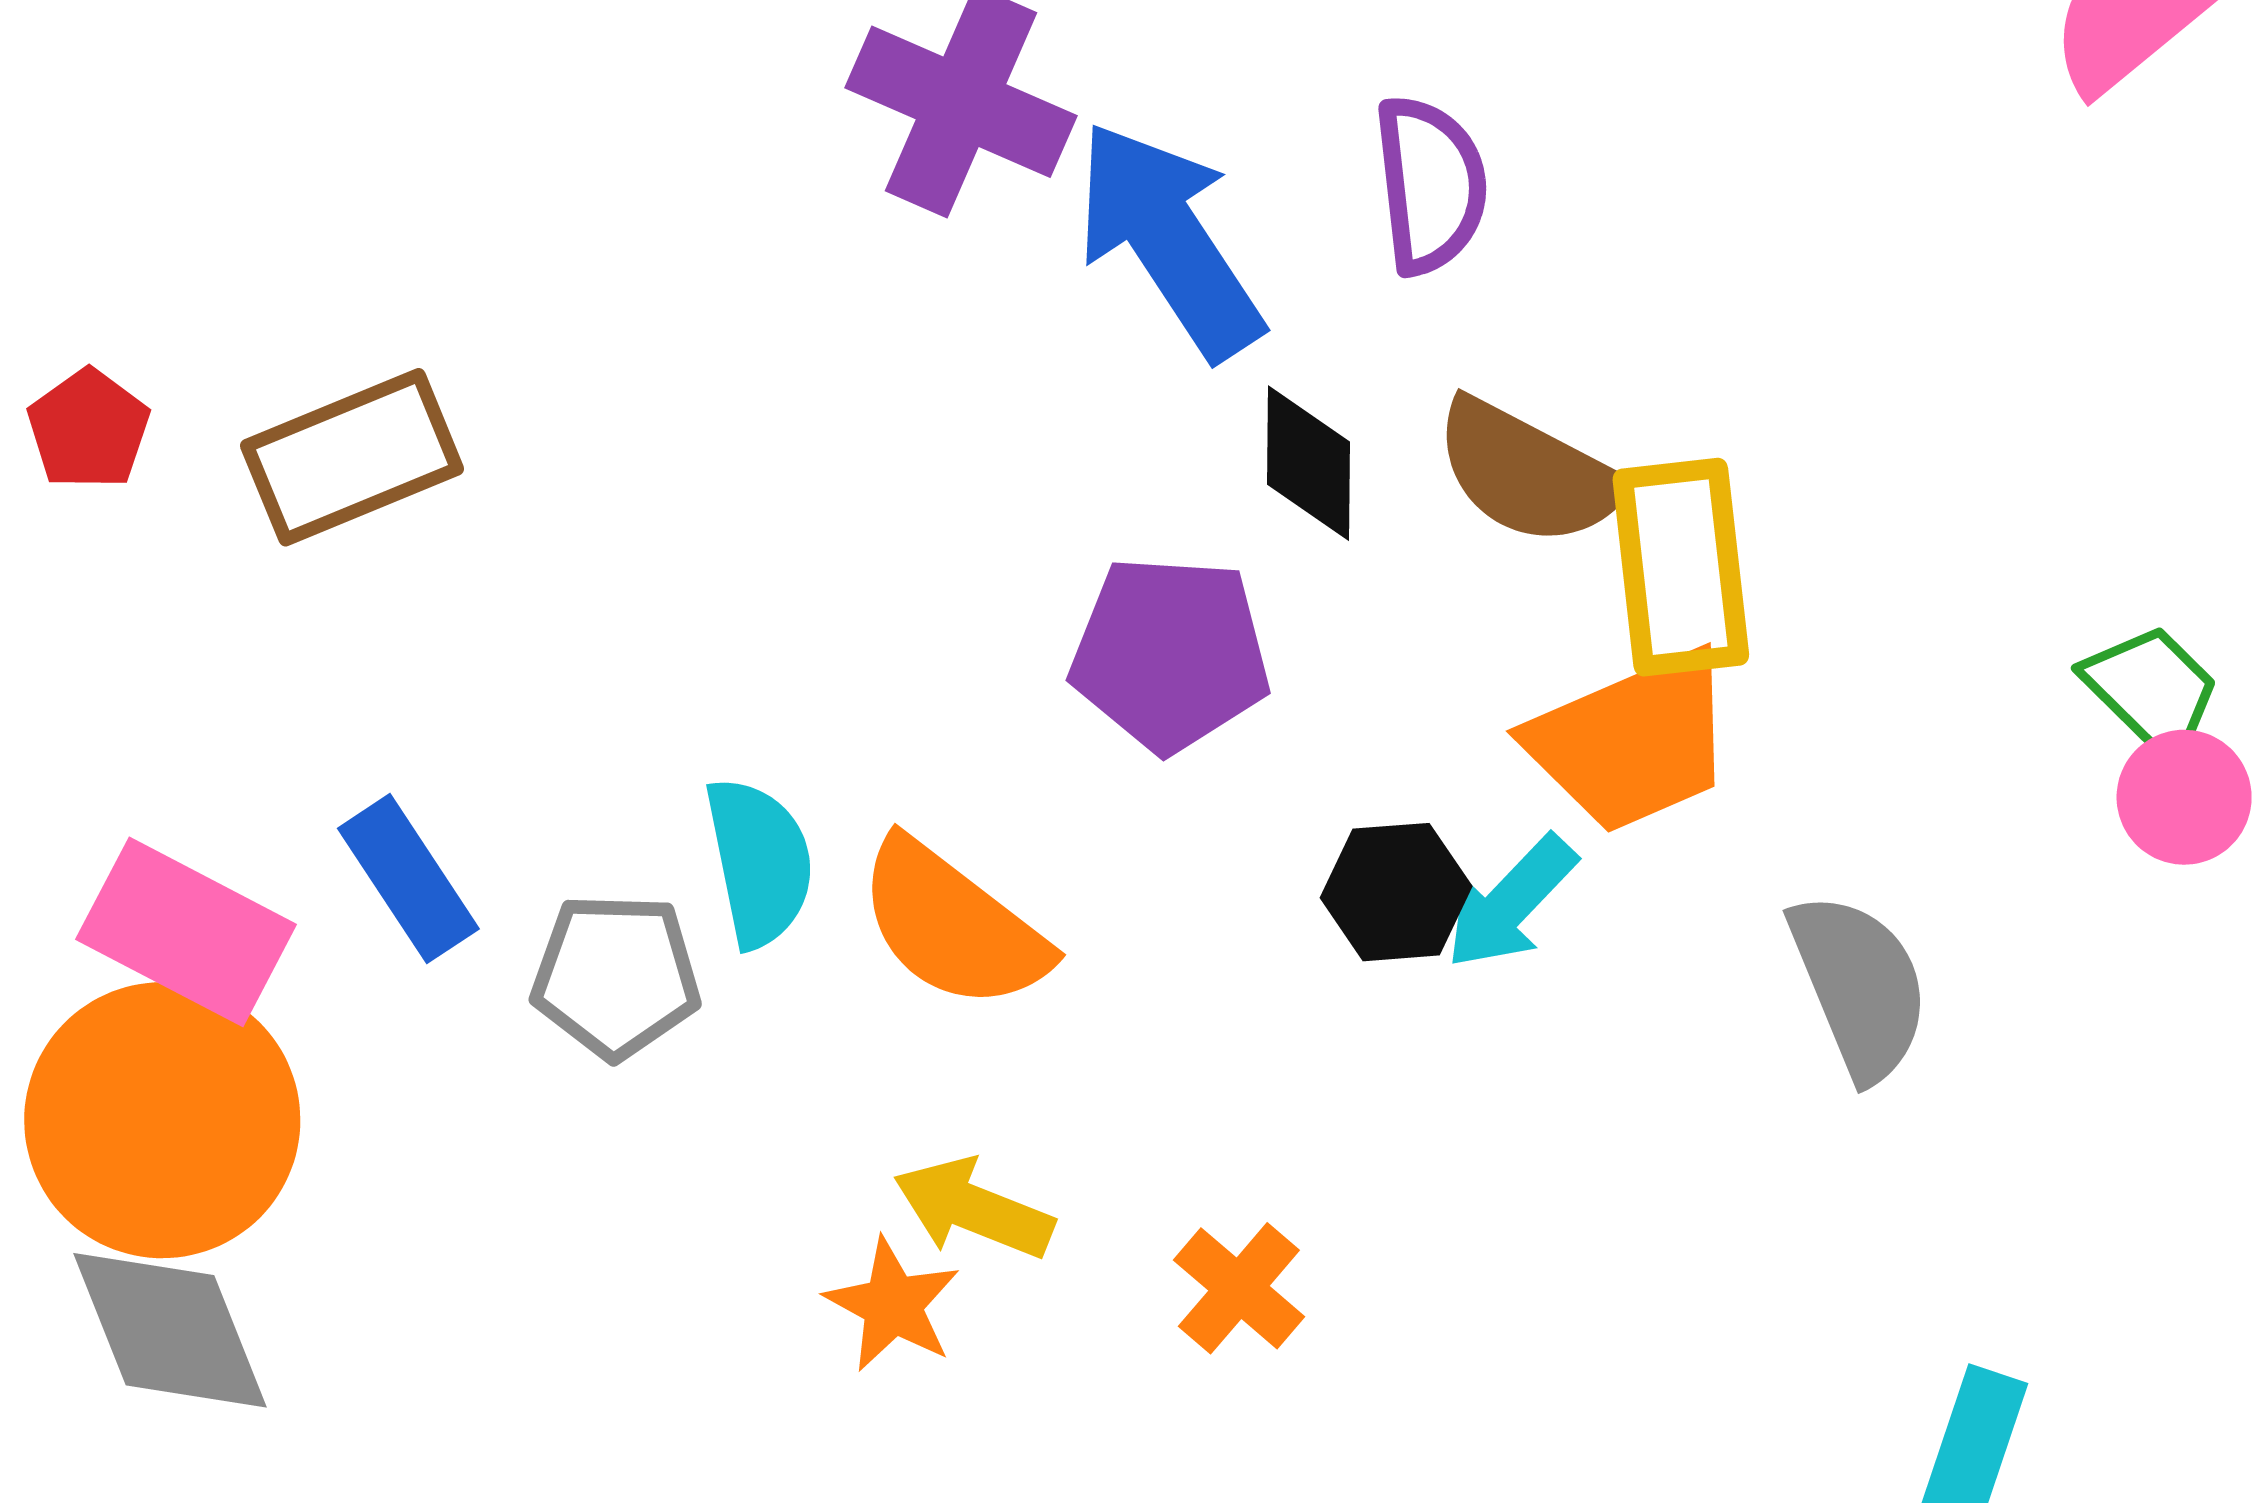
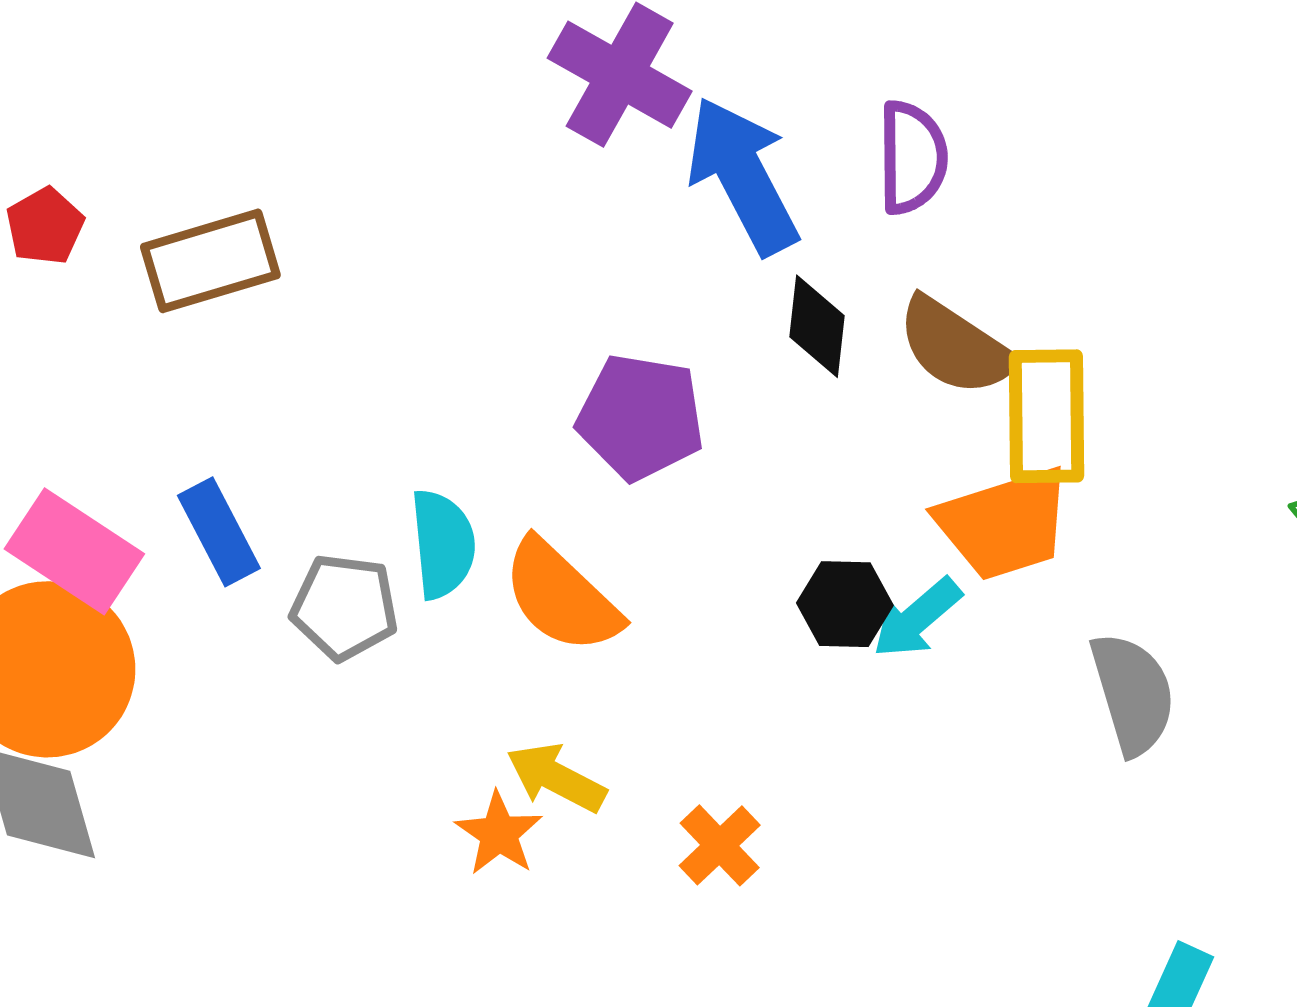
purple pentagon: (1170, 654) -> (641, 417), moved

